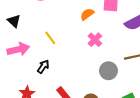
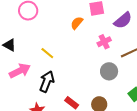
pink cross: (95, 40) -> (104, 42), moved, turned 32
black arrow: (43, 67) -> (47, 82), size x1.5

